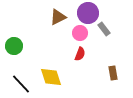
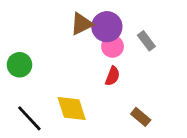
purple circle: (88, 13) -> (107, 27), moved
brown rectangle: (113, 73) -> (141, 117), moved, turned -40

